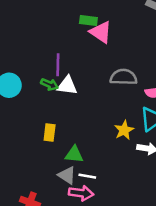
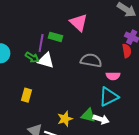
green rectangle: (88, 21) -> (56, 37), moved
yellow star: (124, 130) -> (65, 119), moved
green triangle: (74, 154) -> (88, 115), moved

